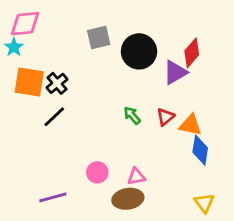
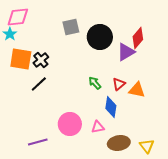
blue diamond: (200, 150) -> (111, 107), moved
pink circle: (97, 172) -> (70, 124), size x1.5
brown ellipse: (128, 199) -> (119, 143), moved

